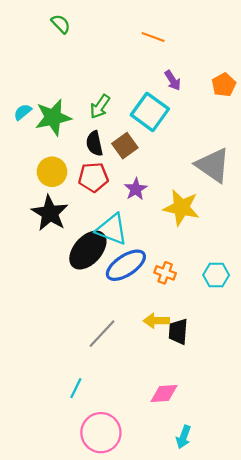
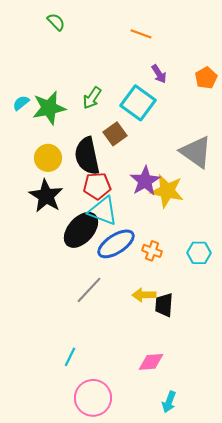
black semicircle: (94, 143) -> (87, 156), moved, size x1.6
red pentagon: (93, 177) -> (97, 186), moved
purple star: (136, 189) -> (145, 181), moved, size x1.4
gray line: (102, 334) -> (89, 290), moved

